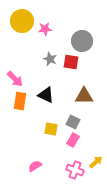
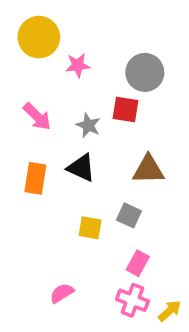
pink star: (45, 29) -> (78, 65), moved
gray star: (50, 59) -> (88, 125), moved
pink arrow: (15, 79) -> (37, 117), moved
pink rectangle: (73, 140) -> (138, 263), moved
yellow arrow: (96, 162) -> (170, 311), moved

